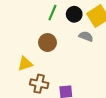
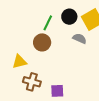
green line: (52, 13) -> (48, 23), moved

